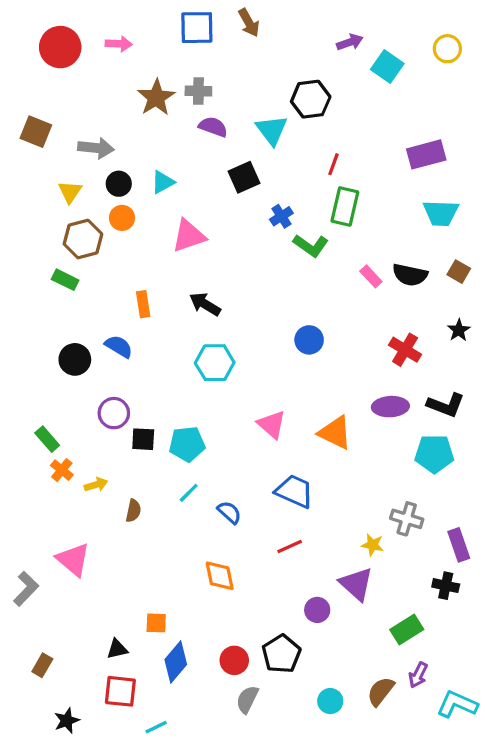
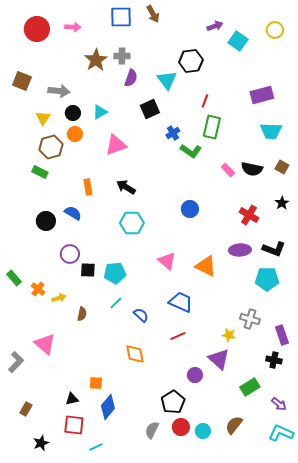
purple semicircle: (213, 127) -> (131, 78), turned 90
green rectangle: (47, 439) -> (14, 278), moved
red circle: (234, 660) -> (181, 427), moved
purple arrow: (418, 675) -> (279, 404), moved, turned -77

